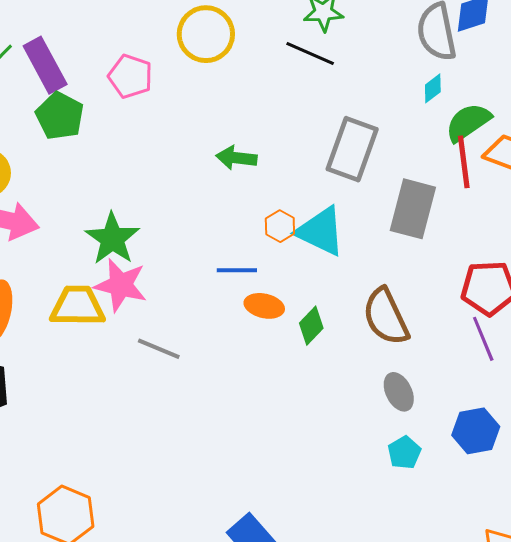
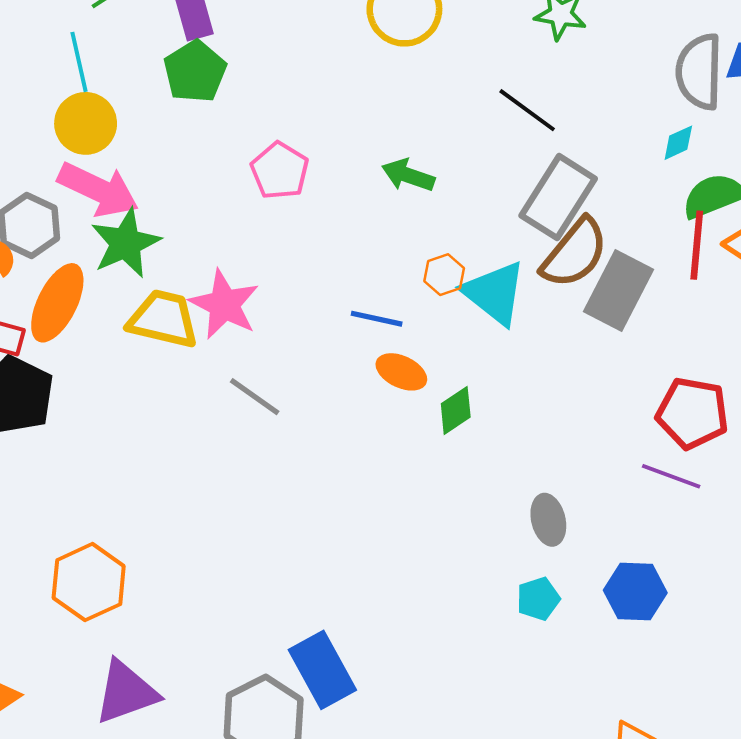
black line: (310, 54) -> (527, 110), moved
pink pentagon: (130, 76) -> (280, 171), moved
green star: (112, 239) -> (126, 243), moved
brown semicircle: (386, 317) -> (575, 253), moved, turned -128
purple line: (483, 339) -> (671, 476), turned -60

